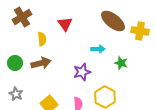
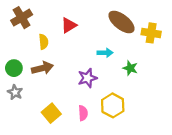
red triangle: (65, 24) -> (69, 25), turned 35
gray star: (16, 94) -> (15, 92), moved

